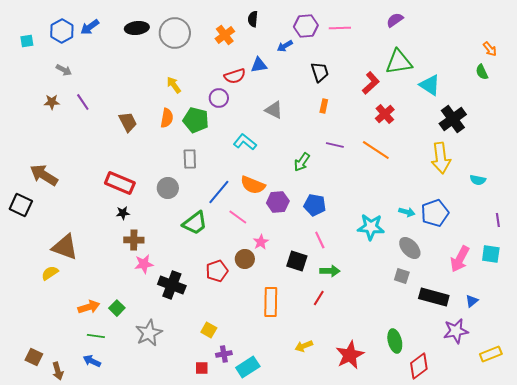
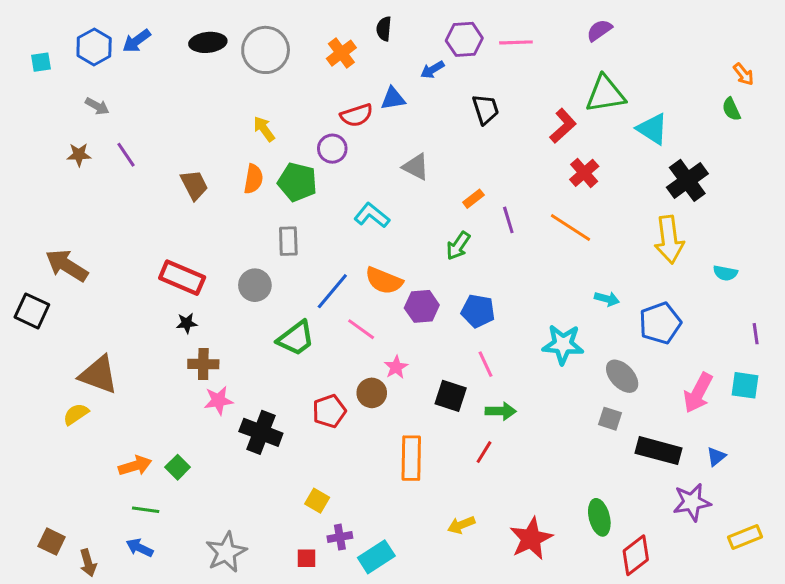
orange rectangle: (324, 106) -> (473, 199), moved, turned 40
purple line: (335, 145) -> (508, 220), turned 60
cyan arrow: (407, 212) -> (607, 299), moved
gray star: (149, 333) -> (226, 552), moved

